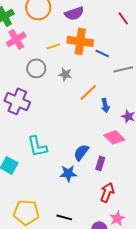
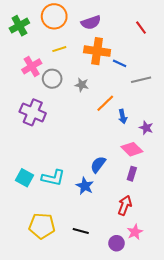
pink cross: (16, 39) -> (32, 66), moved
yellow line: (53, 46) -> (59, 49), moved
cyan L-shape: (37, 146) -> (53, 178), moved, turned -65
purple rectangle: (100, 163) -> (132, 174), moved
blue star: (68, 173) -> (85, 186), turned 30

